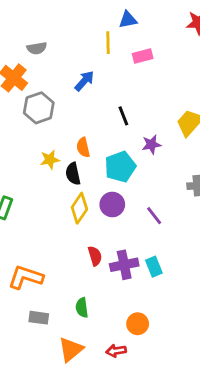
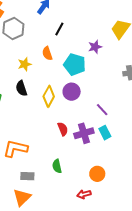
black line: (123, 116) -> (59, 29), moved, turned 56
cyan pentagon: (120, 167) -> (75, 65), turned -30
black semicircle: (73, 174) -> (21, 88), moved
purple line: (154, 216) -> (102, 110), moved
orange triangle: (71, 349) -> (22, 197), moved

